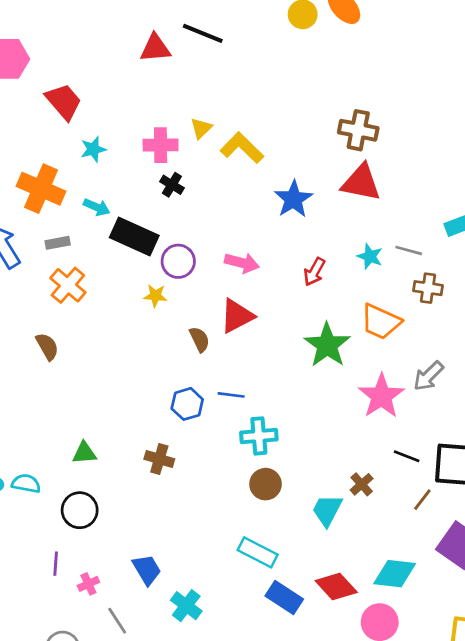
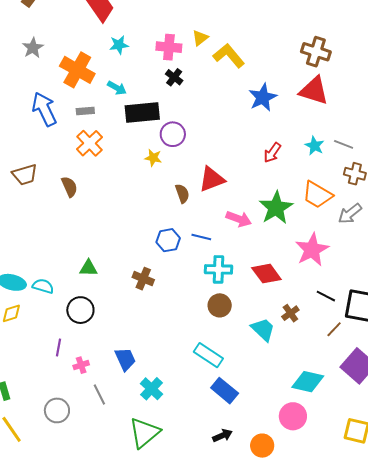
black rectangle: (134, 237) -> (142, 112), turned -36
pink arrow: (242, 263) -> (239, 219), moved
gray arrow: (428, 376) -> (350, 214), moved
cyan trapezoid: (327, 510) -> (263, 330), turned 100
red diamond: (336, 587) -> (266, 274), moved

